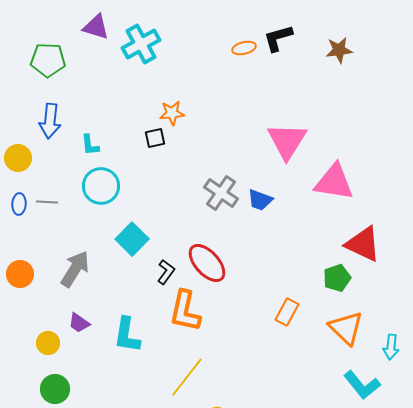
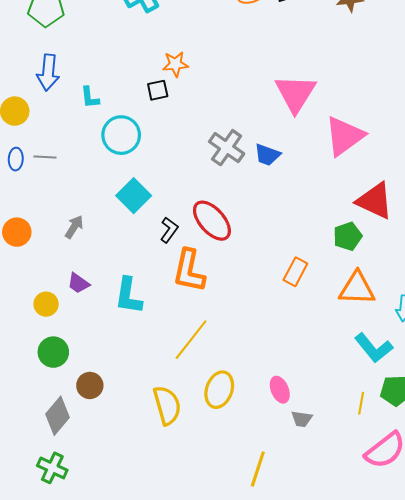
pink triangle: (334, 182) -> (344, 136), turned -45
cyan circle: (101, 186) -> (121, 135), moved
gray arrow: (75, 269) -> (74, 227), size x0.6
orange triangle: (346, 328) -> (357, 288), turned -42

